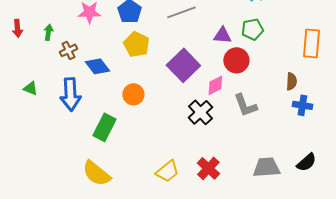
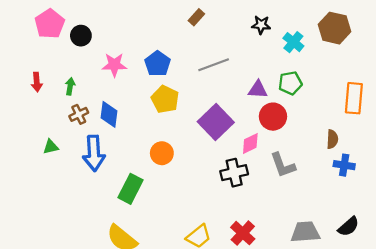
brown cross: (68, 50) -> (79, 114), moved
blue diamond: (97, 66) -> (109, 114), moved, turned 45
green triangle: (30, 88) -> (51, 147), turned -35
black cross: (200, 112) -> (234, 173), turned 30

